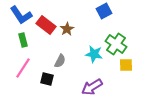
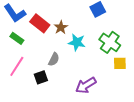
green rectangle: (23, 40) -> (17, 38), turned -40
cyan star: (94, 54) -> (77, 42), moved
black square: (47, 79) -> (41, 77), turned -32

